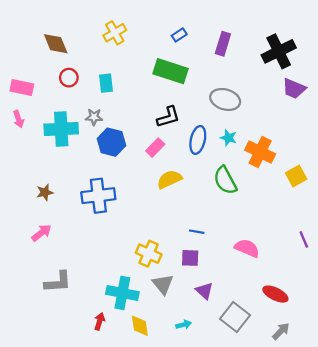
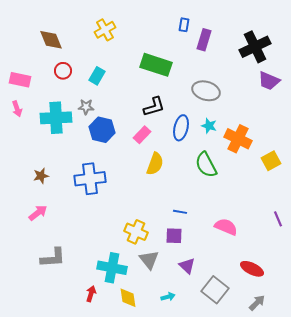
blue rectangle: (179, 35) -> (184, 25), moved, turned -48
cyan rectangle: (106, 83) -> (97, 76), turned 36
yellow semicircle: (169, 179) -> (155, 164), turned 135

